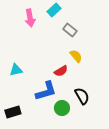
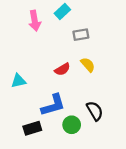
gray rectangle: (70, 30) -> (81, 35), turned -48
red semicircle: (61, 71) -> (62, 69), moved
black rectangle: (13, 112) -> (32, 128), moved

